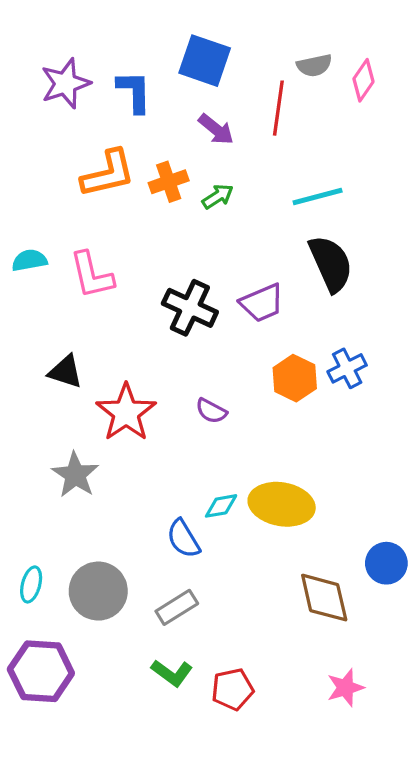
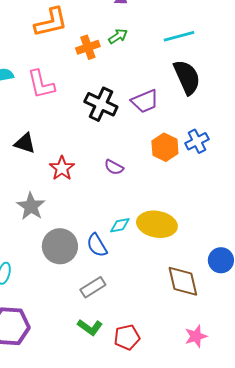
orange cross: (169, 182) -> (88, 47), moved
red star: (126, 413) -> (62, 168), size x0.7
gray circle: (98, 591) -> (60, 246), moved

